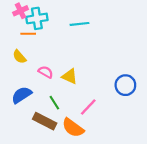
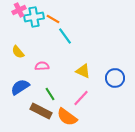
cyan line: (80, 24) -> (65, 36), moved, turned 60
orange line: (28, 34) -> (53, 19), moved, turned 32
pink semicircle: (46, 72) -> (42, 66), turned -32
yellow triangle: (70, 76) -> (83, 71), moved

